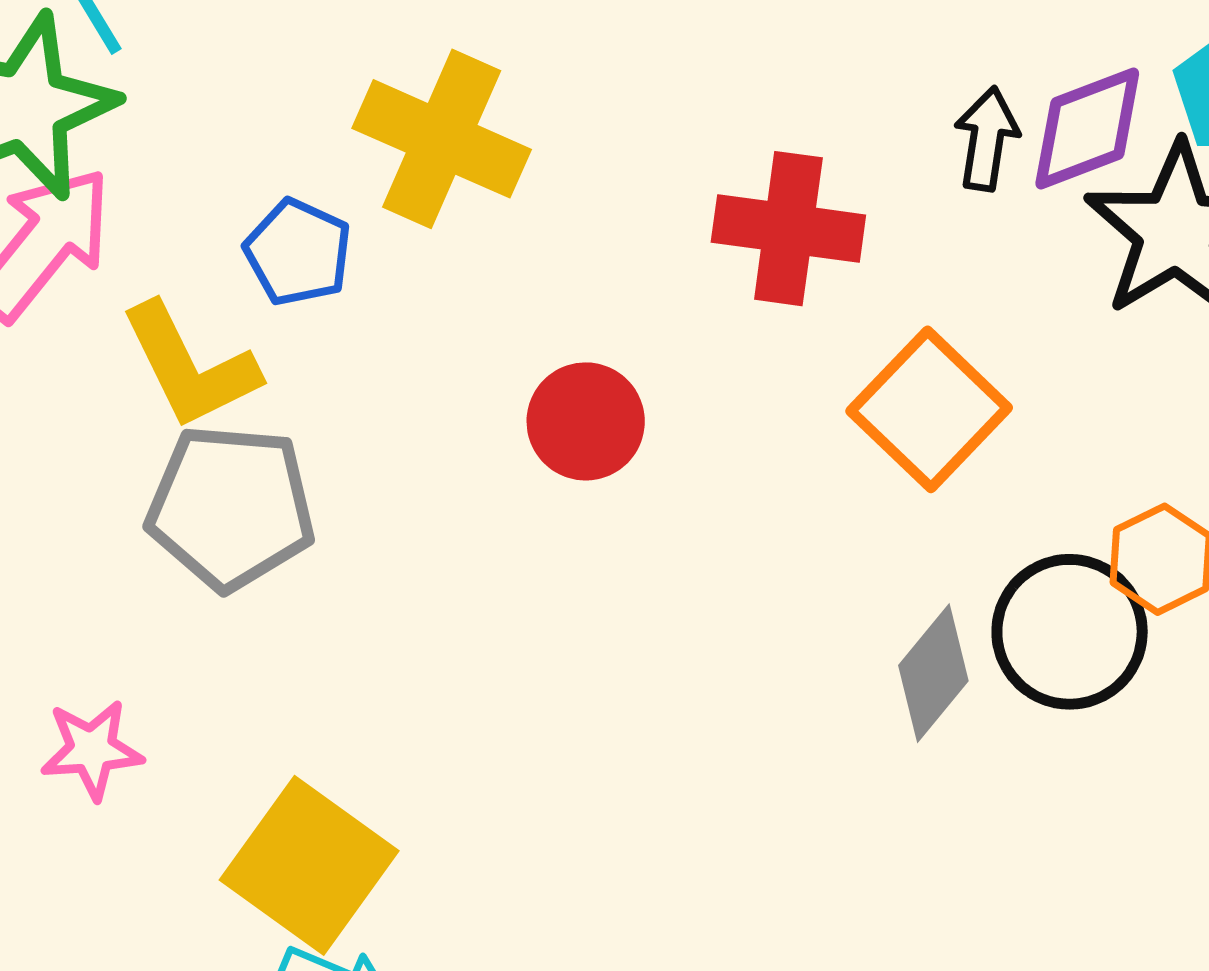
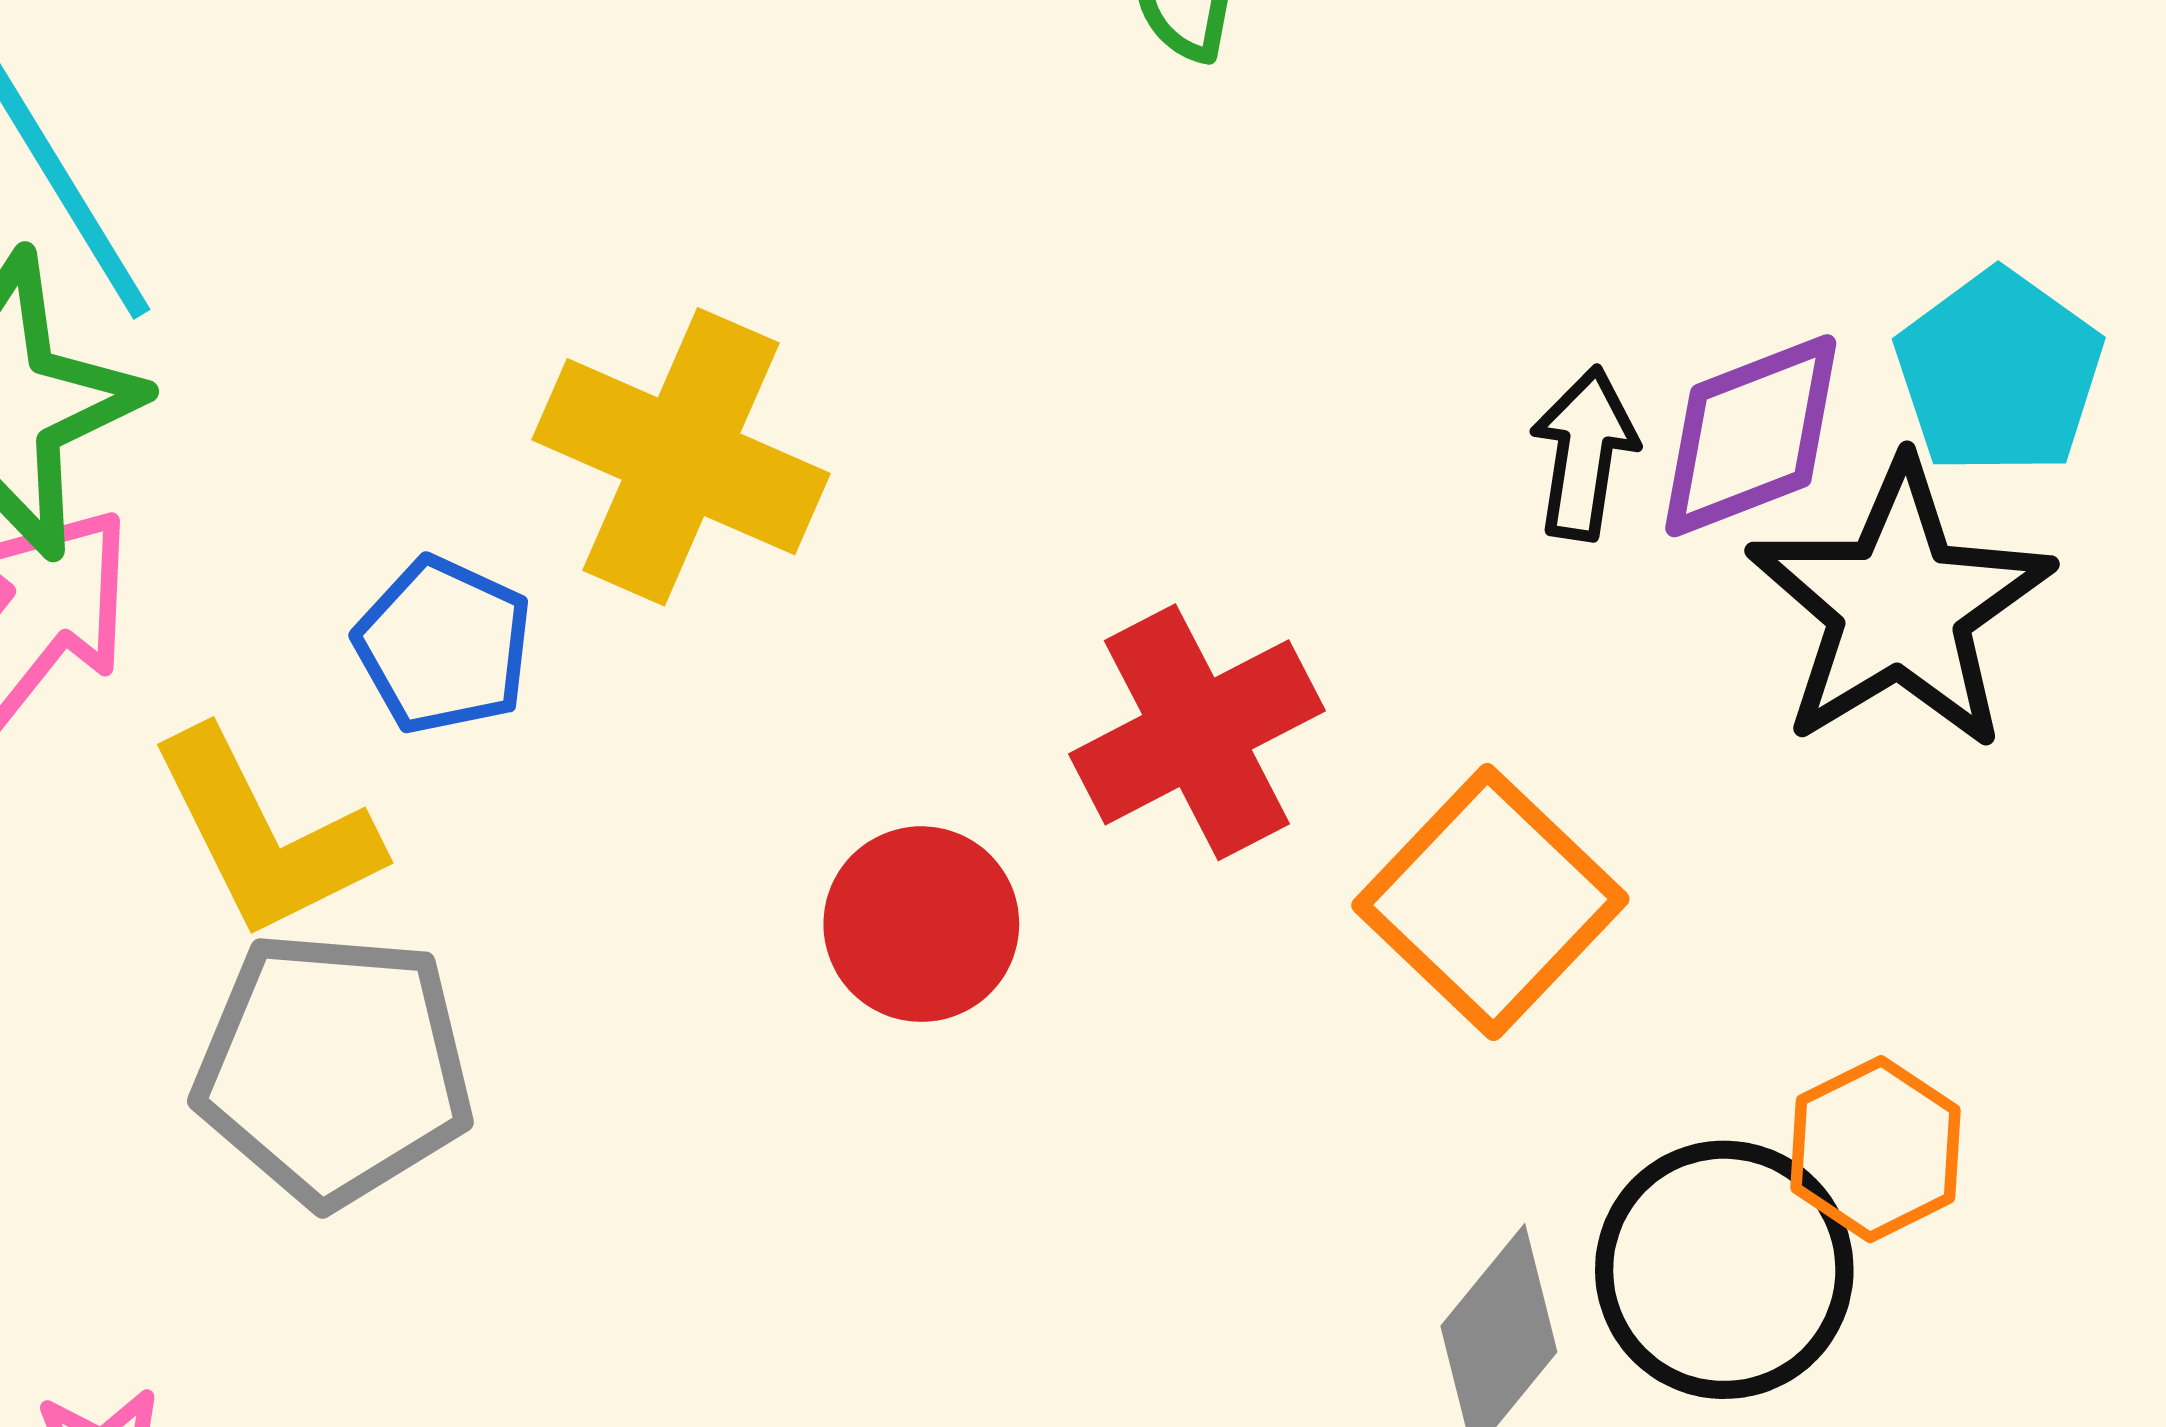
red cross: (788, 229) -> (1197, 732), moved, turned -35

